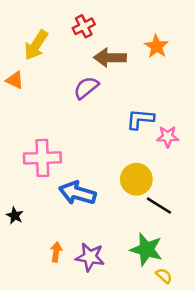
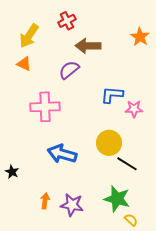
orange star: (156, 46) -> (140, 37), moved
orange triangle: (15, 80) -> (24, 64), moved
pink cross: (42, 158) -> (45, 107), moved

